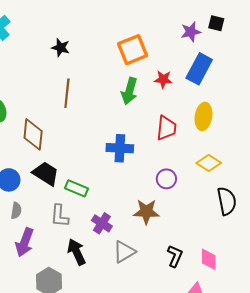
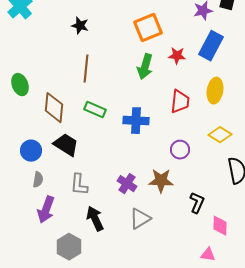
green rectangle: (76, 188) -> (95, 110), moved
purple cross: (102, 223) -> (127, 184), moved
black L-shape: (175, 256) -> (197, 203), moved

